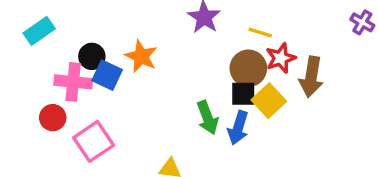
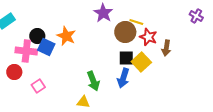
red star: (281, 58) -> (148, 37), turned -30
brown circle: (248, 68) -> (125, 32), moved
brown arrow: (311, 77) -> (166, 48), size x0.7
green arrow: (208, 118) -> (93, 81), moved
pink square: (94, 141) -> (38, 86), size x0.6

